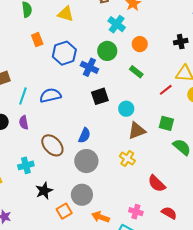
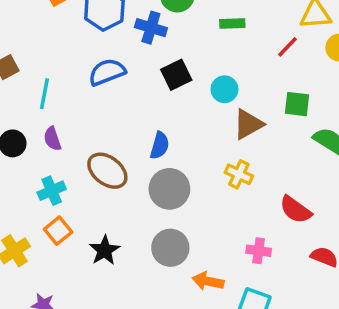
green rectangle: (136, 72) -> (232, 24), turned -32
blue semicircle: (50, 95) -> (107, 72), moved
cyan cross: (26, 165) -> (52, 191), moved
orange square: (64, 211) -> (58, 231), moved
pink cross: (136, 212) -> (259, 251), moved

